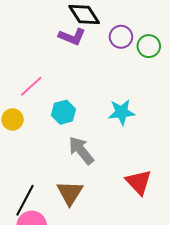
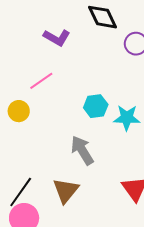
purple L-shape: (72, 37) -> (57, 38), moved
cyan hexagon: (63, 112) -> (96, 106), moved

